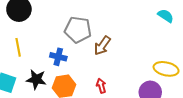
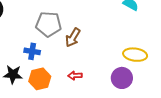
red arrow: (101, 86) -> (75, 76), turned -72

